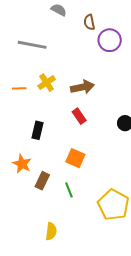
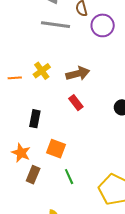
gray line: (32, 45) -> (56, 25), moved
orange square: (75, 158) -> (56, 149), moved
brown rectangle: (42, 181) -> (33, 175), moved

